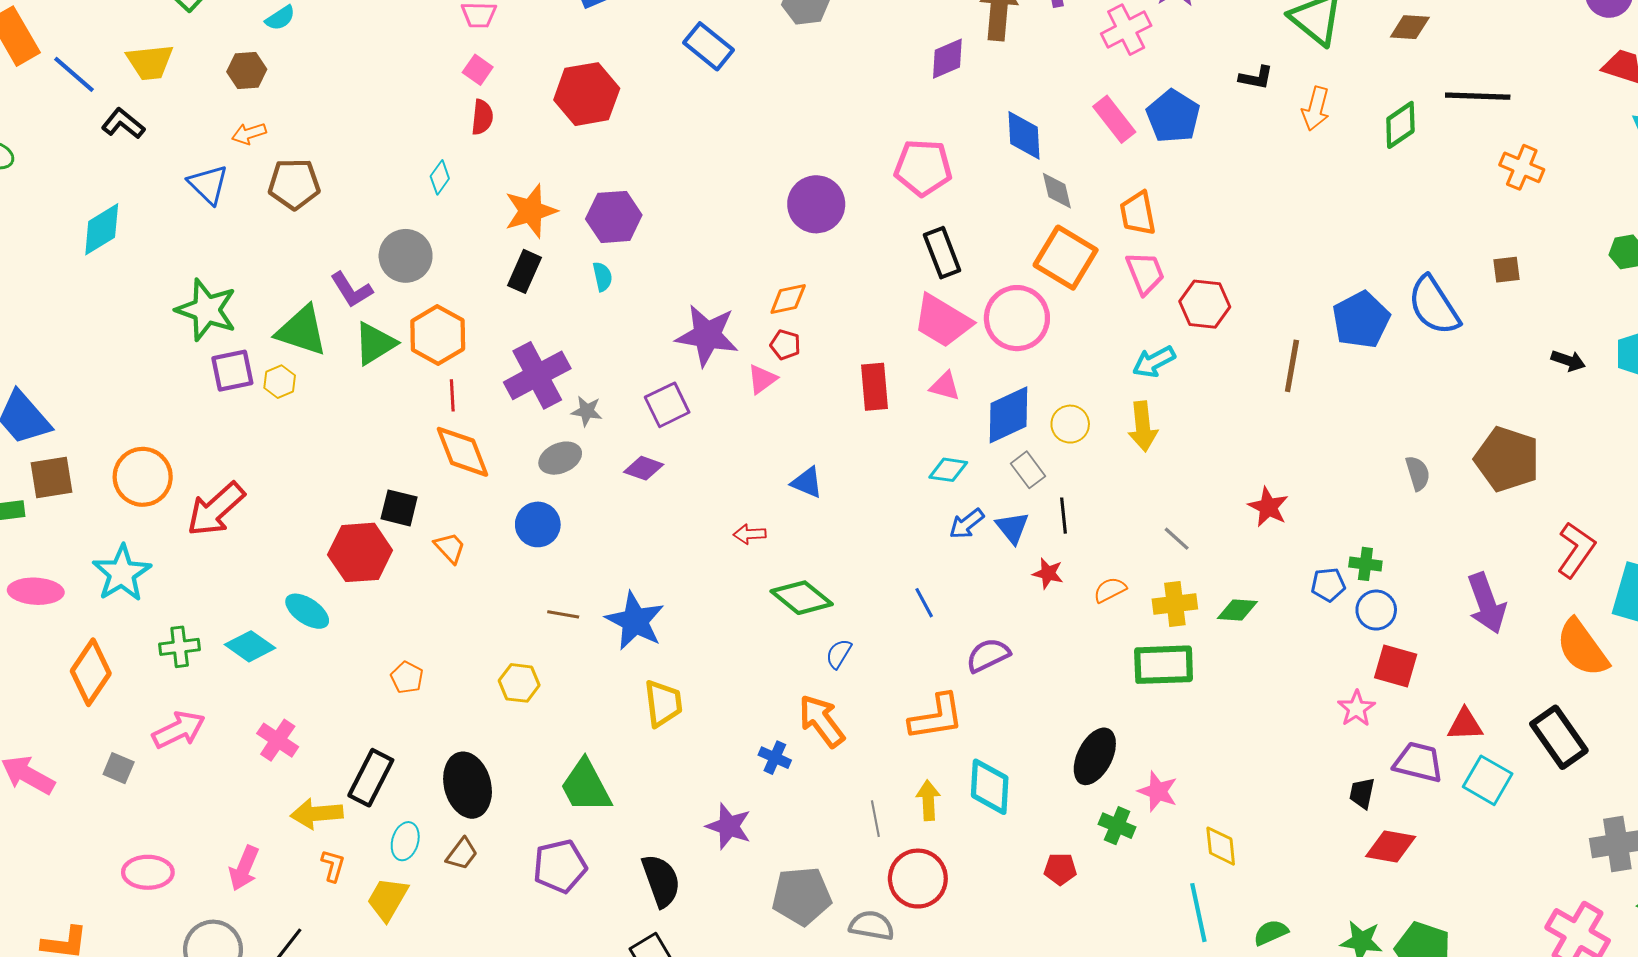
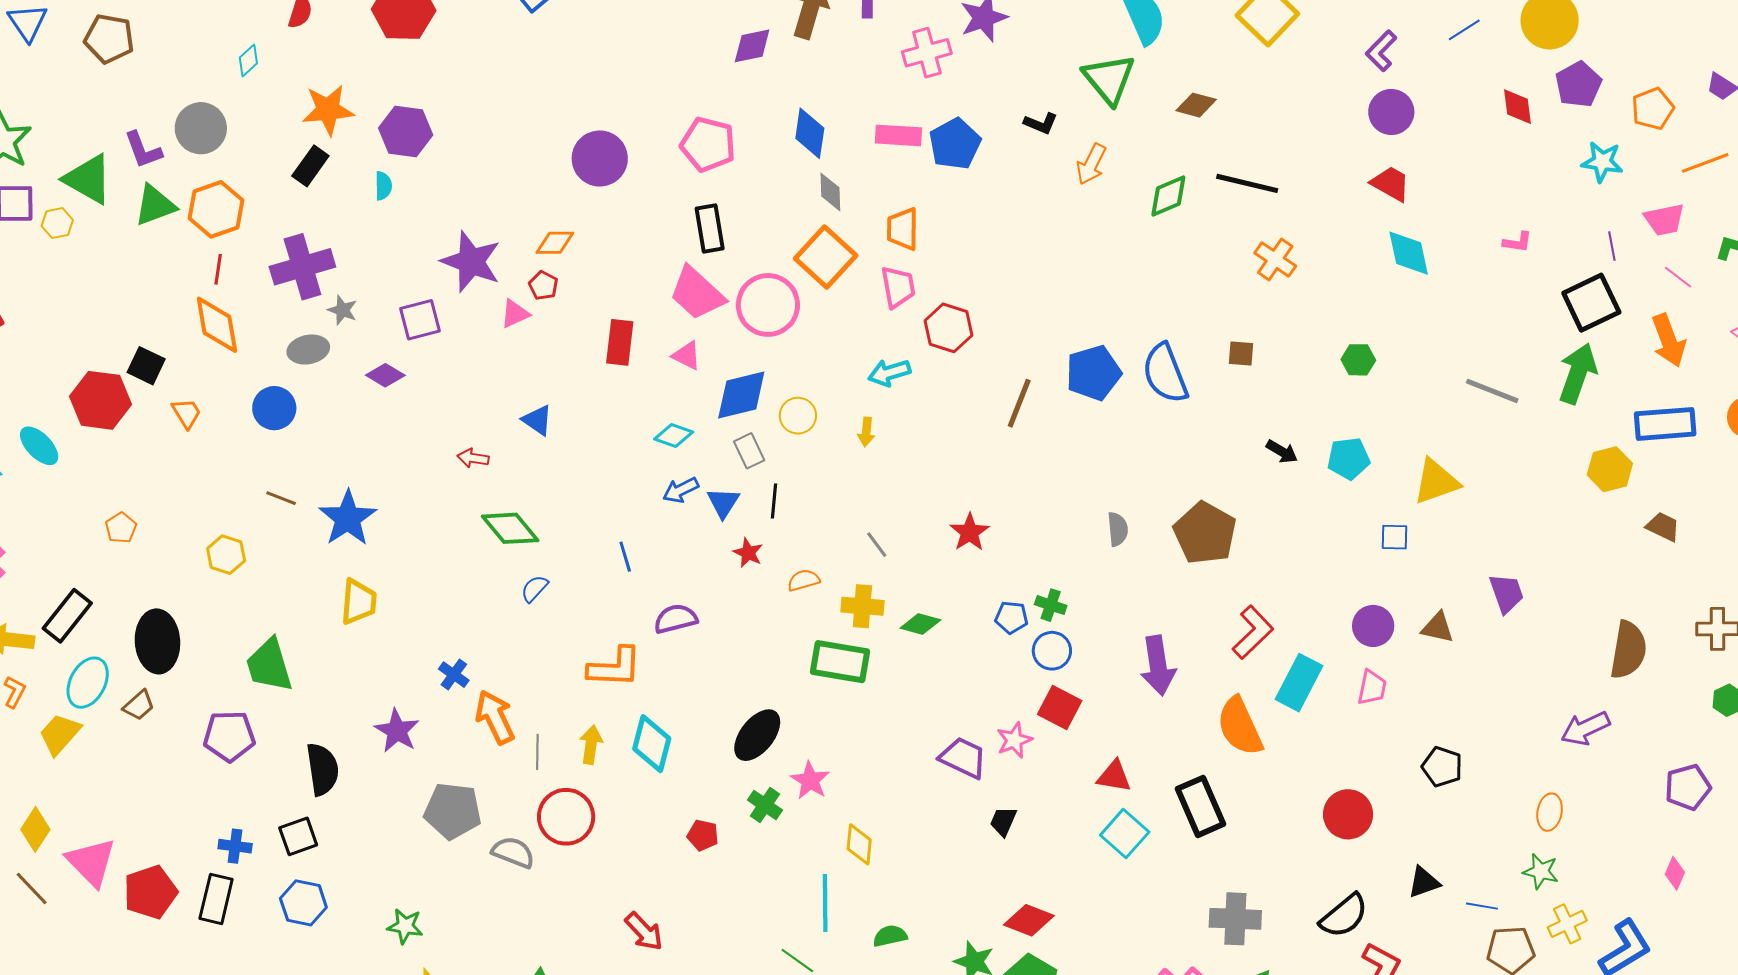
pink rectangle: (1114, 119) -> (898, 135), turned -60
yellow arrow: (1143, 426) -> (866, 432), size x0.6
orange arrow: (822, 721) -> (495, 717), moved
purple trapezoid: (1418, 762) -> (963, 758), moved
cyan ellipse: (405, 841) -> (88, 683), size x1.4
red diamond: (1391, 847) -> (1029, 920), moved

